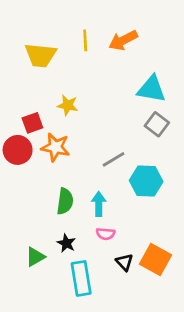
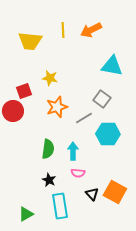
gray square: (157, 124) -> (102, 99), moved
orange star: (55, 147) -> (57, 107), moved, turned -30
green triangle: (35, 257) -> (26, 214), moved

